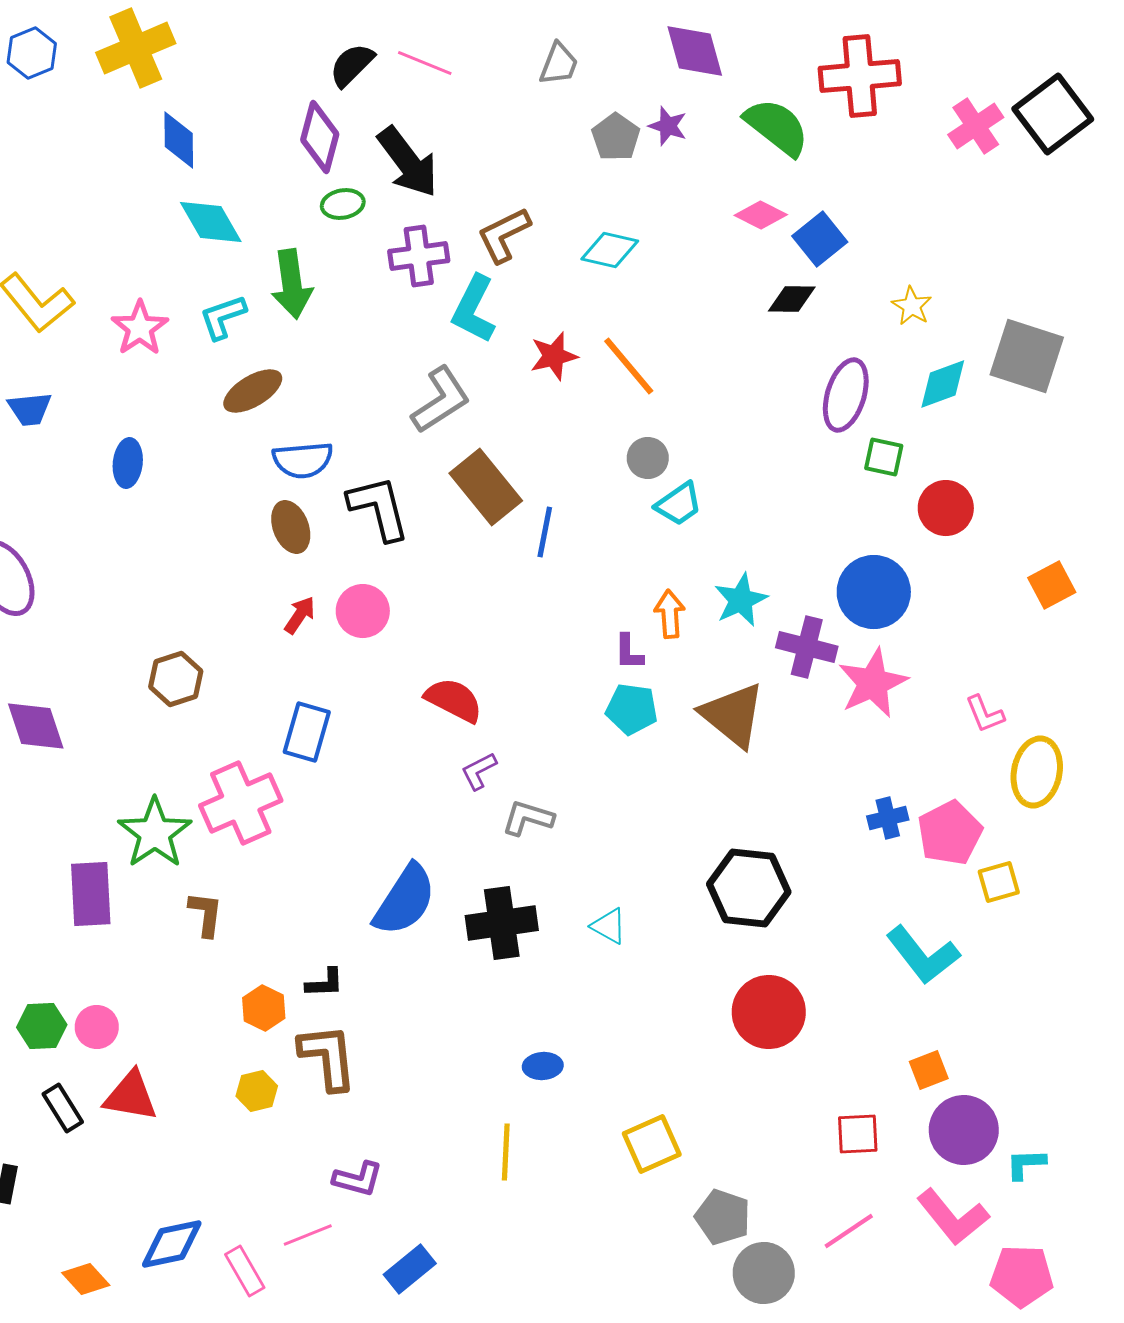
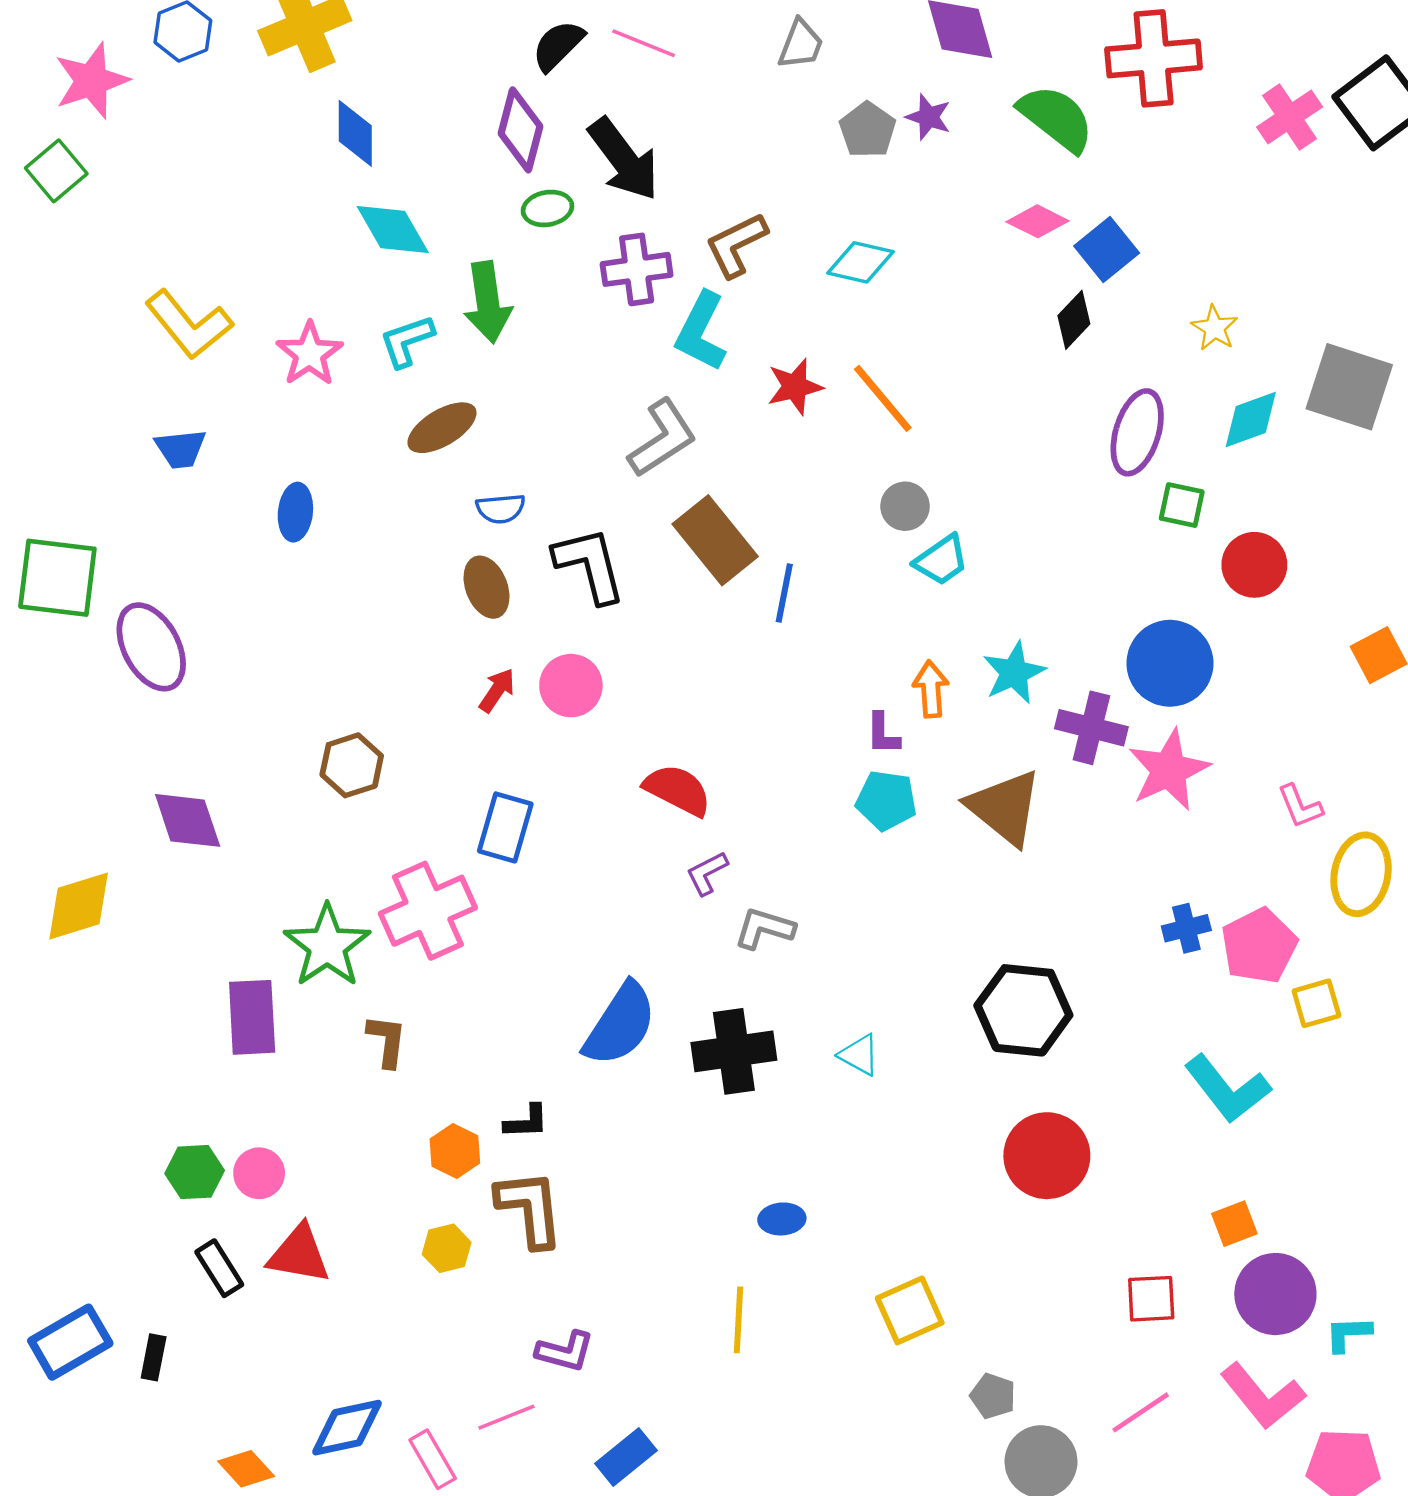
black diamond: (792, 299) -> (1074, 320), turned -48
blue semicircle: (303, 460) -> (501, 509), size x0.7
gray pentagon: (723, 1217) -> (993, 1396), size x0.7

